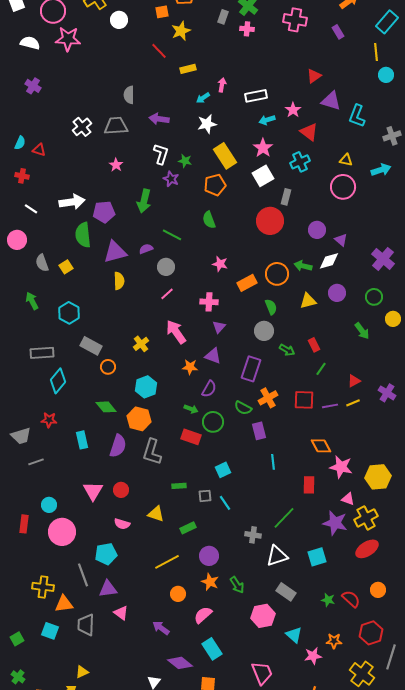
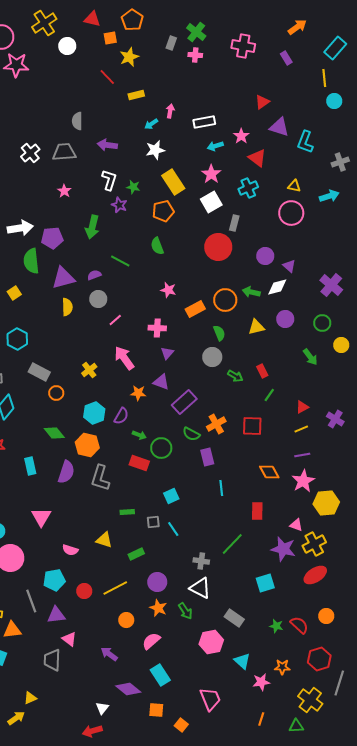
gray circle: (166, 267) -> (98, 299), moved
purple rectangle: (251, 369) -> (184, 402), moved, turned 30
purple semicircle: (209, 389) -> (121, 416), moved
purple line: (330, 406) -> (302, 455), moved
pink star: (341, 467) -> (303, 481), moved, turned 30
red circle: (121, 490) -> (84, 591), moved
white triangle: (277, 556) -> (200, 588), moved, turned 45
gray trapezoid: (86, 625) -> (52, 660), moved

